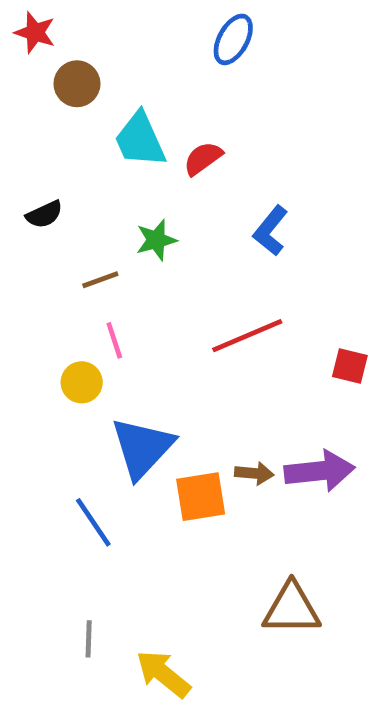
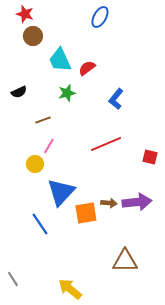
red star: (35, 32) -> (25, 14), moved
green star: (156, 240) -> (67, 93), moved
pink line: (114, 340) -> (49, 146), turned 49
gray line: (89, 639) -> (13, 279), moved, turned -35

